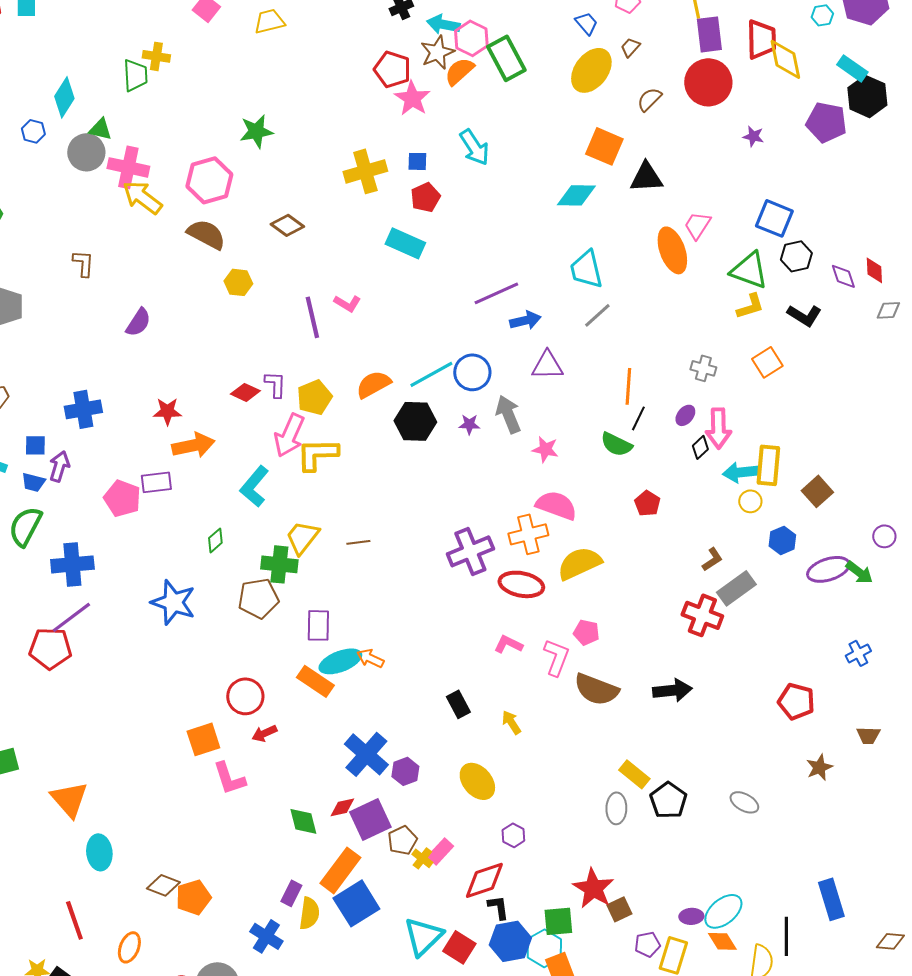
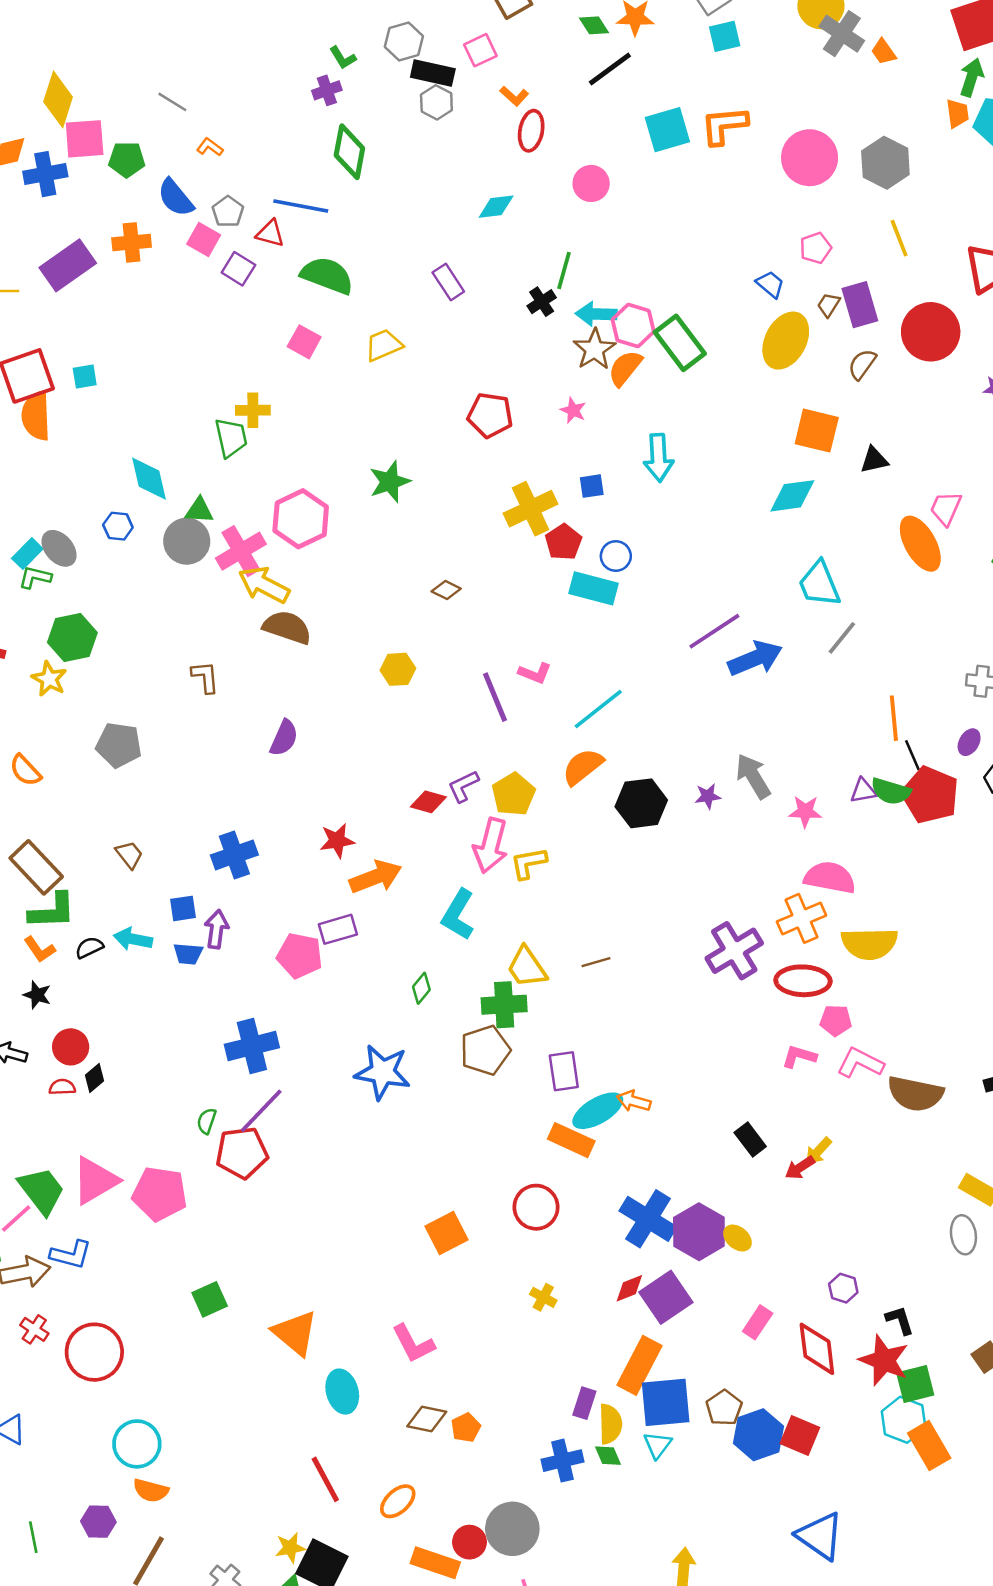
purple rectangle: (709, 34) -> (860, 305), moved
red pentagon: (392, 69) -> (490, 415), moved
cyan diamond: (64, 97) -> (149, 479), turned -36
pink star: (412, 98) -> (573, 410), size x0.6
cyan arrow: (474, 147) -> (659, 458), turned 39
pink cross: (128, 167) -> (241, 551), turned -33
black triangle: (646, 177) -> (874, 460), size x0.7
pink hexagon: (209, 180) -> (301, 519), moved
red pentagon: (425, 197) -> (563, 542), moved
brown diamond: (287, 225) -> (446, 590), size x0.7
brown semicircle: (206, 234) -> (287, 627), moved
blue arrow: (525, 320) -> (755, 658), size x1.4
purple triangle: (547, 365) -> (863, 791), moved, size x0.7
blue circle: (472, 372) -> (616, 556), moved, size x0.7
cyan line: (431, 374) -> (598, 709), moved
purple L-shape: (275, 384) -> (463, 786), turned -108
black line: (638, 418) -> (912, 755), turned -40
yellow L-shape: (317, 454) -> (528, 863), size x0.7
red pentagon: (647, 503) -> (930, 795), moved, size x1.8
green semicircle: (25, 526) -> (207, 1121), moved, size x0.5
yellow trapezoid: (302, 537) -> (527, 967), turned -63
yellow semicircle: (579, 563) -> (869, 944), turned -147
pink pentagon: (586, 632) -> (836, 1020), moved
pink L-shape: (556, 657) -> (860, 1063), turned -75
red circle: (245, 696) -> (536, 1207), moved
yellow arrow: (511, 722) -> (818, 1151), turned -95
red arrow: (264, 733) -> (800, 1168), moved
purple hexagon: (405, 771) -> (699, 1232), size x1.6
pink L-shape: (229, 778) -> (413, 1344), moved
yellow ellipse: (477, 781) -> (737, 1238), moved, size x0.6
green diamond: (303, 821) -> (608, 1456), moved, size x0.7
brown pentagon: (402, 840) -> (724, 1408), moved
yellow cross: (422, 858) -> (543, 1297), moved
red diamond: (484, 880) -> (817, 1349), turned -69
red star: (593, 888) -> (884, 1360), moved
orange pentagon: (193, 897) -> (466, 1428), size x0.7
blue square: (356, 903) -> (666, 1402), turned 36
black L-shape: (498, 907) -> (900, 1320), moved
blue cross: (266, 936) -> (562, 1461), turned -36
cyan triangle: (423, 936) -> (658, 1445), moved, size x0.6
blue hexagon: (510, 941) -> (758, 1435), moved
orange ellipse: (129, 947) -> (398, 1501), turned 36

